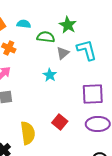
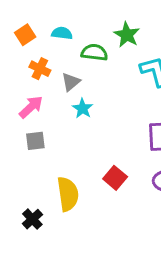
gray triangle: (63, 53) -> (71, 82), moved
cyan star: (50, 75) -> (83, 108), moved

